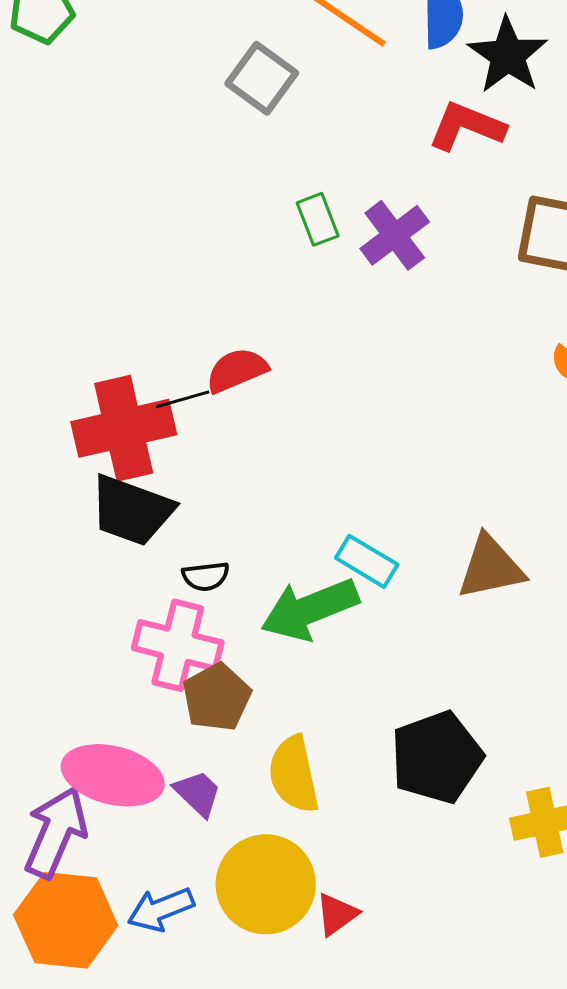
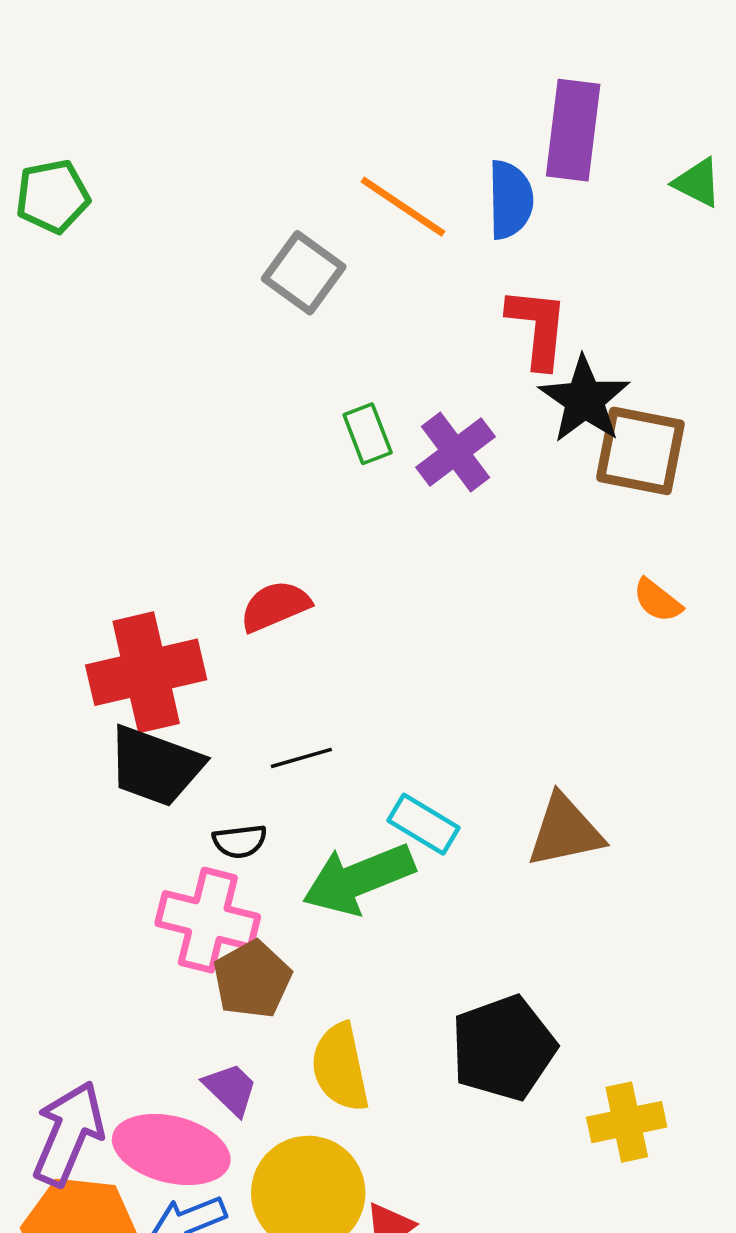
black star: (508, 55) -> (584, 400), moved
red L-shape: (467, 126) -> (538, 328), turned 74
black line: (183, 399) -> (301, 758), moved
pink ellipse: (113, 775) -> (171, 1149), moved

